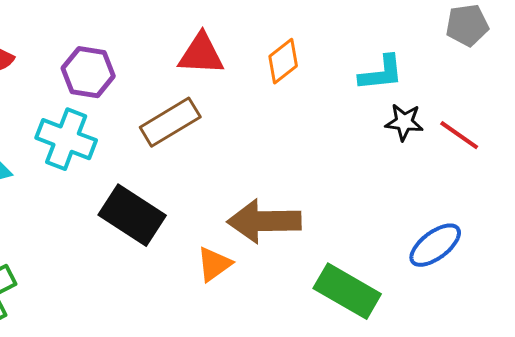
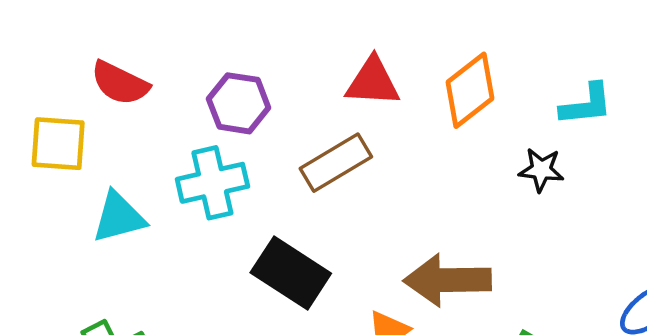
orange diamond: (283, 61) -> (470, 90), size x1.4
black star: (404, 122) -> (541, 170), moved
cyan cross: (66, 139) -> (212, 183), turned -34

